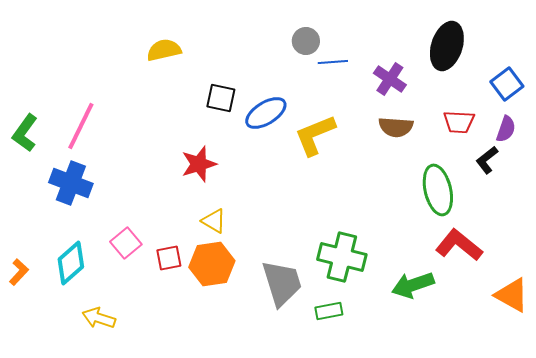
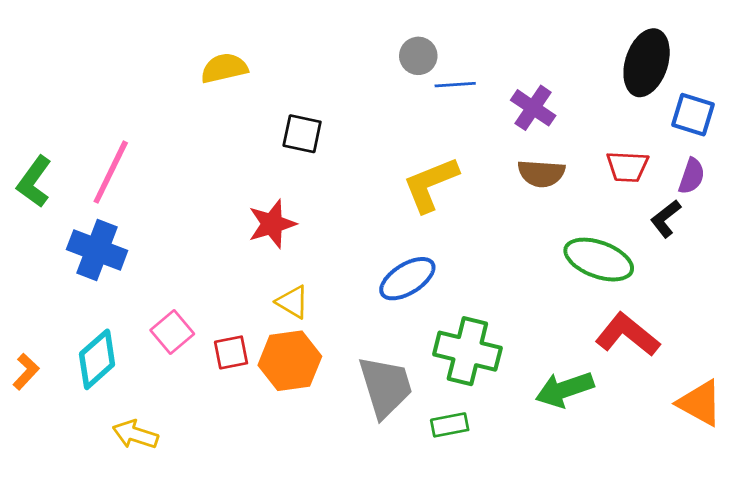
black ellipse: (447, 46) -> (647, 63), moved
blue square: (507, 84) -> (693, 115), turned -36
blue ellipse: (266, 113) -> (407, 279), moved
green ellipse: (438, 190) -> (599, 260), turned -57

